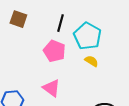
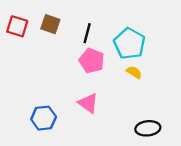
black line: (60, 23) -> (87, 33), moved

